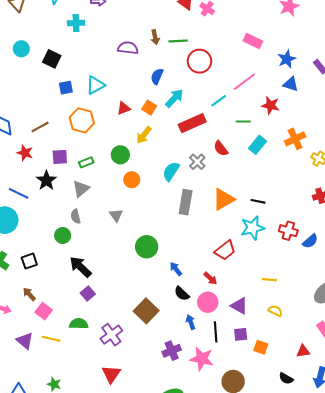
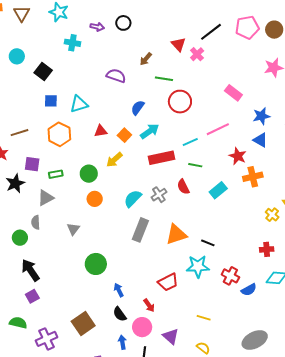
brown arrow: (155, 37) -> (146, 59), moved, turned 40
green line: (243, 121) -> (195, 165), moved
orange cross: (295, 139) -> (253, 177), moved

